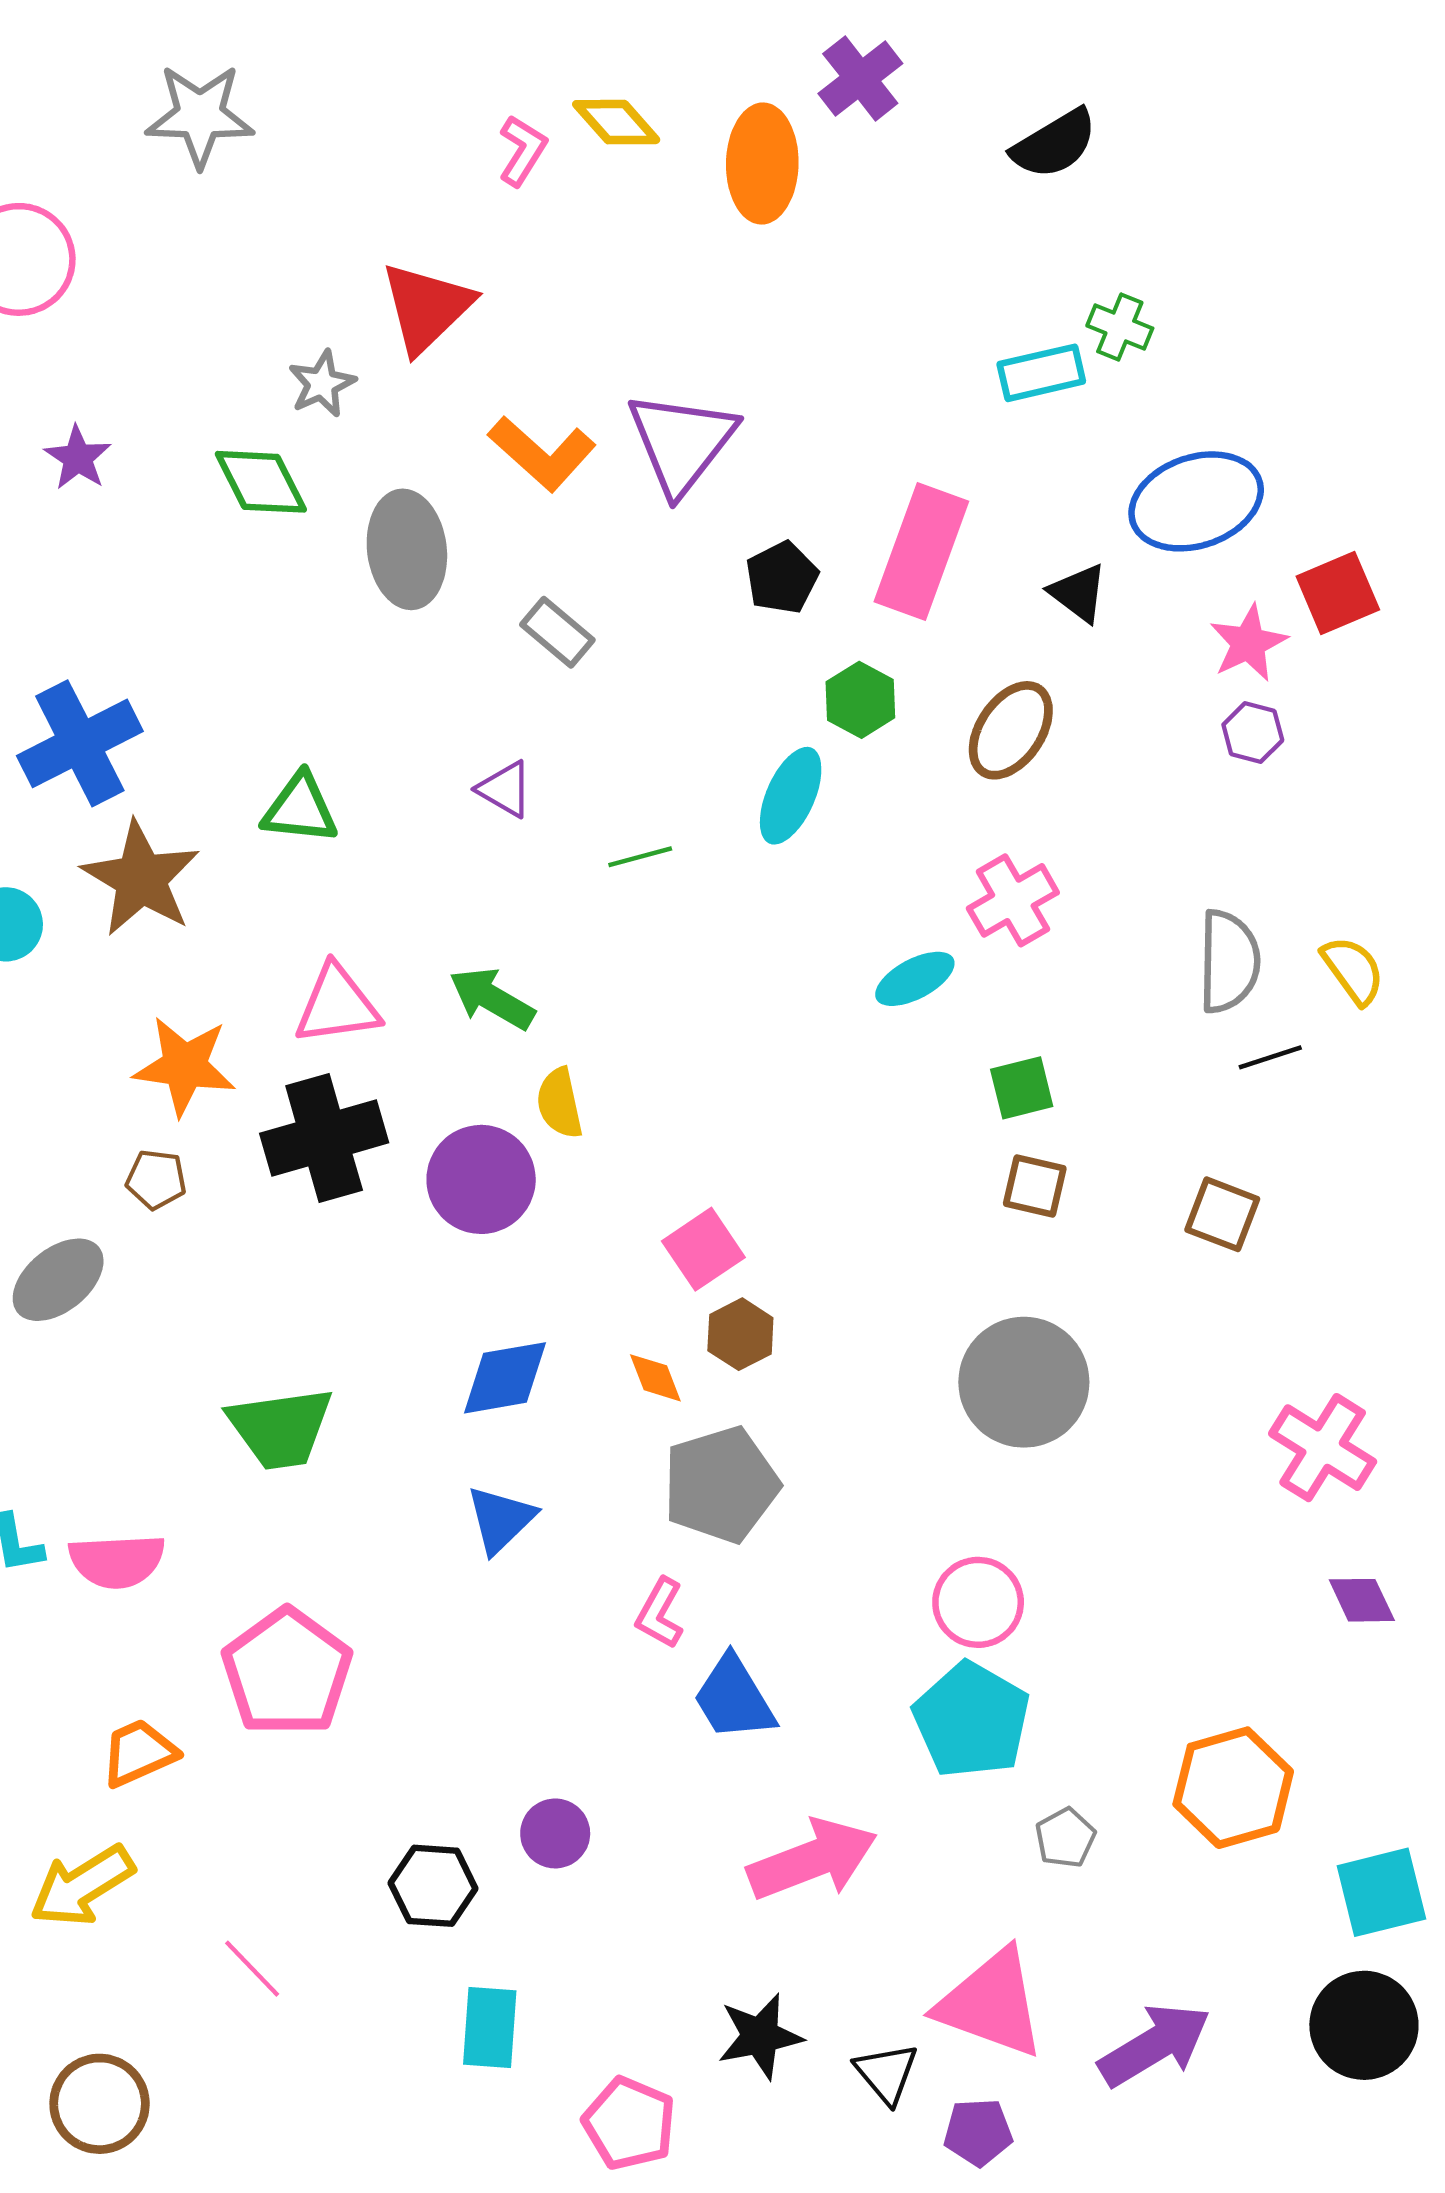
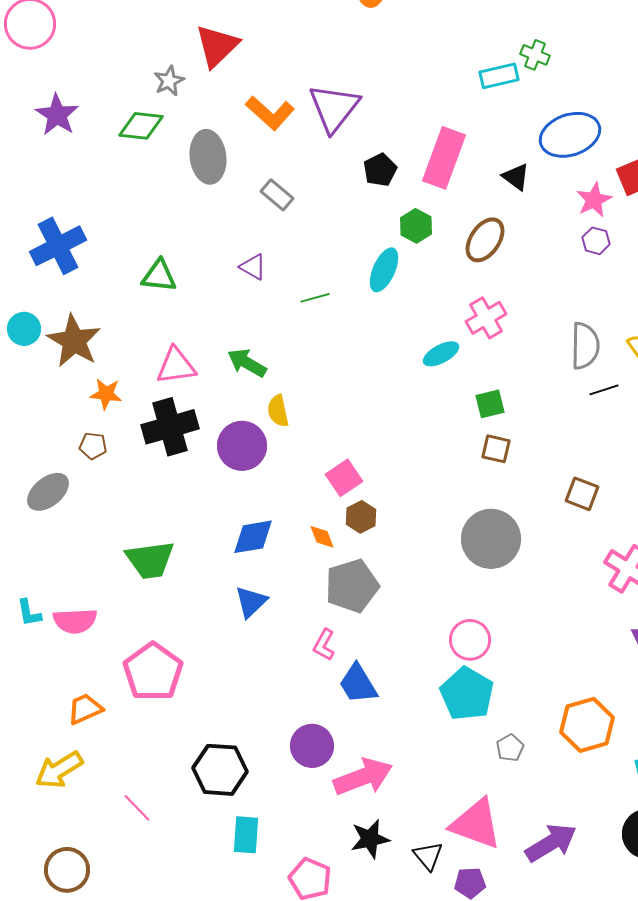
purple star: (78, 458) -> (57, 115), size x1.4
green diamond: (261, 482) -> (141, 126), turned -57
brown star: (141, 879) -> (74, 341), moved
orange star: (185, 1066) -> (106, 394), size x0.7
brown square: (1222, 1214) -> (582, 494), moved
purple circle: (555, 1833) -> (312, 746), moved, size x1.4
pink arrow: (812, 1860) -> (363, 777), moved
black hexagon: (433, 1886) -> (220, 770), size x1.4

